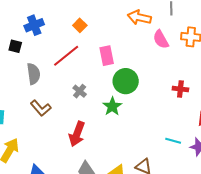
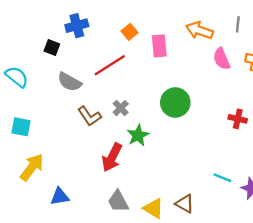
pink rectangle: (107, 56) -> (159, 46), moved
gray semicircle: (33, 74) -> (70, 82), turned 120
green star: (112, 106) -> (138, 135), moved
brown L-shape: (41, 108) -> (89, 116), moved

